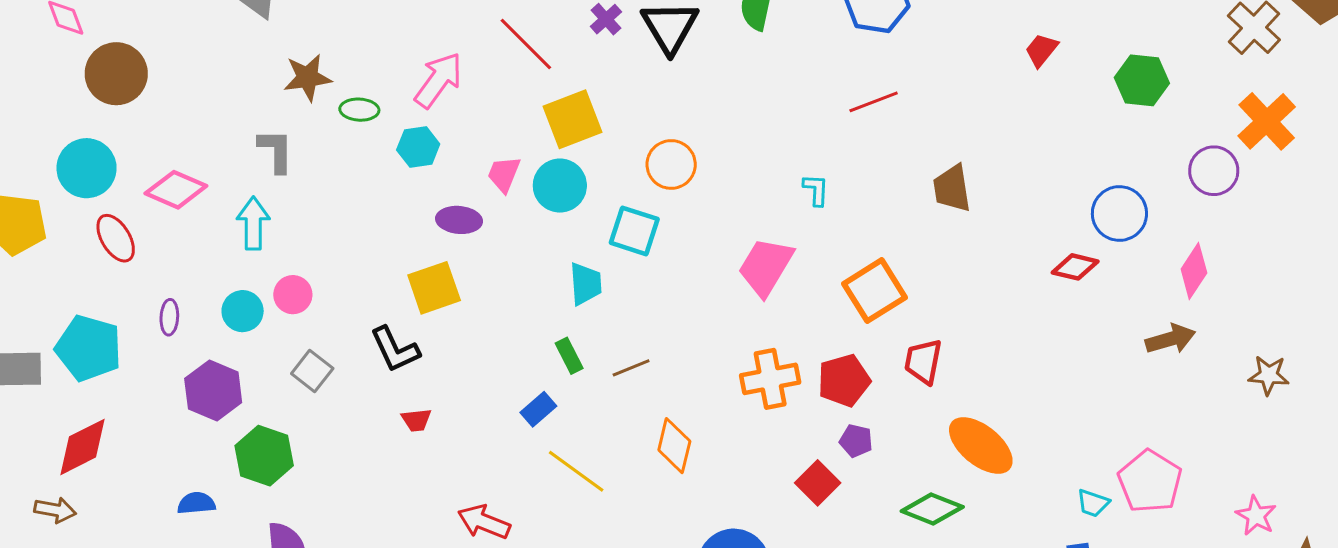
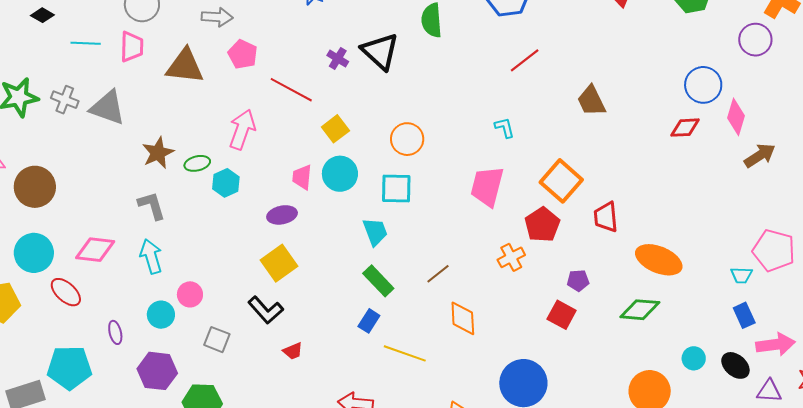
yellow square: (573, 119) -> (335, 129), size x0.7
cyan hexagon: (418, 147) -> (226, 183), moved
pink diamond: (1194, 271) -> (736, 117), moved
green rectangle: (569, 356) -> (378, 281), size x1.4
brown line: (631, 368) -> (438, 274), moved
orange cross: (770, 379) -> (511, 257), size x0.7
red pentagon: (844, 380) -> (542, 225), moved

